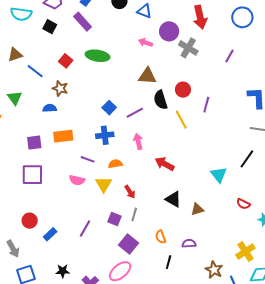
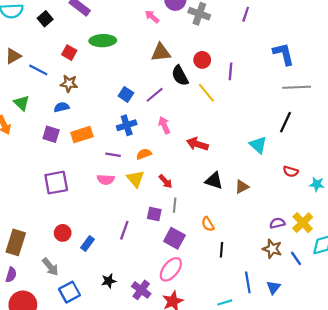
black square: (50, 27) -> (45, 19), turned 32
pink arrow: (146, 43) -> (152, 17), turned 32
purple square: (34, 143) -> (51, 134), moved, turned 35
purple semicircle: (189, 243) -> (277, 223), moved

